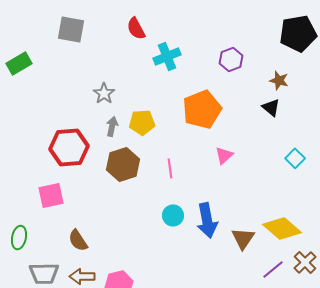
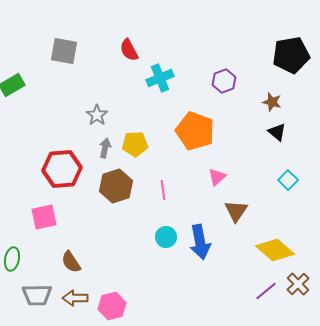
black triangle: (271, 107) -> (277, 132), moved
orange pentagon: (202, 109) -> (195, 131), turned -30
brown triangle: (243, 238) -> (236, 211), moved

